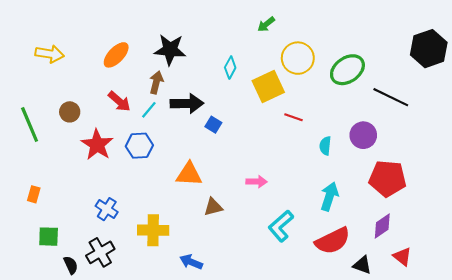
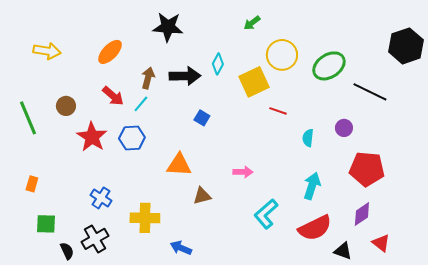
black star: (170, 50) -> (168, 27), moved
black arrow: (187, 103) -> (185, 76), moved
purple circle: (363, 135) -> (344, 128), size x0.7

